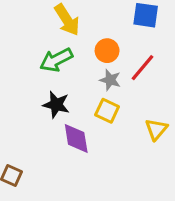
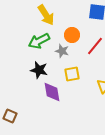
gray star: (110, 80) -> (62, 51), moved
yellow square: (107, 111) -> (72, 74), turned -35

